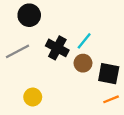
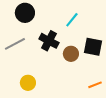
cyan line: (84, 41) -> (72, 20), moved
black square: (109, 74) -> (93, 47), moved

